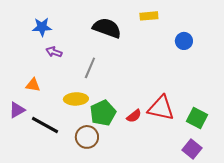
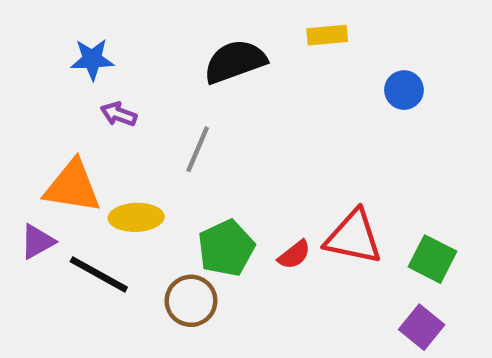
black semicircle: (107, 28) -> (235, 61), turned -40
orange triangle: (33, 85) -> (72, 187), size x1.8
yellow ellipse: (76, 99) -> (136, 217), moved

